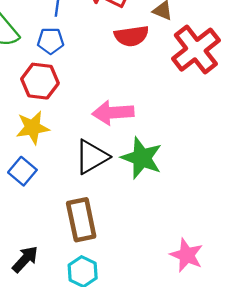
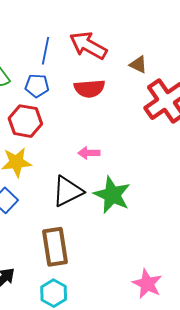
red semicircle: (131, 36) -> (89, 89), moved
pink arrow: (113, 113) -> (89, 153), size x0.6

